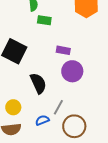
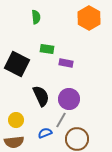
green rectangle: (44, 20) -> (47, 49), moved
purple circle: (72, 71) -> (69, 99), moved

